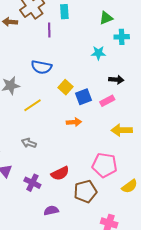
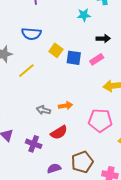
blue square: (83, 97) -> (74, 58), turned 35
orange arrow: (74, 122) -> (66, 106), moved
gray arrow: (29, 143) -> (43, 110), moved
brown pentagon: (85, 191) -> (82, 162), moved

